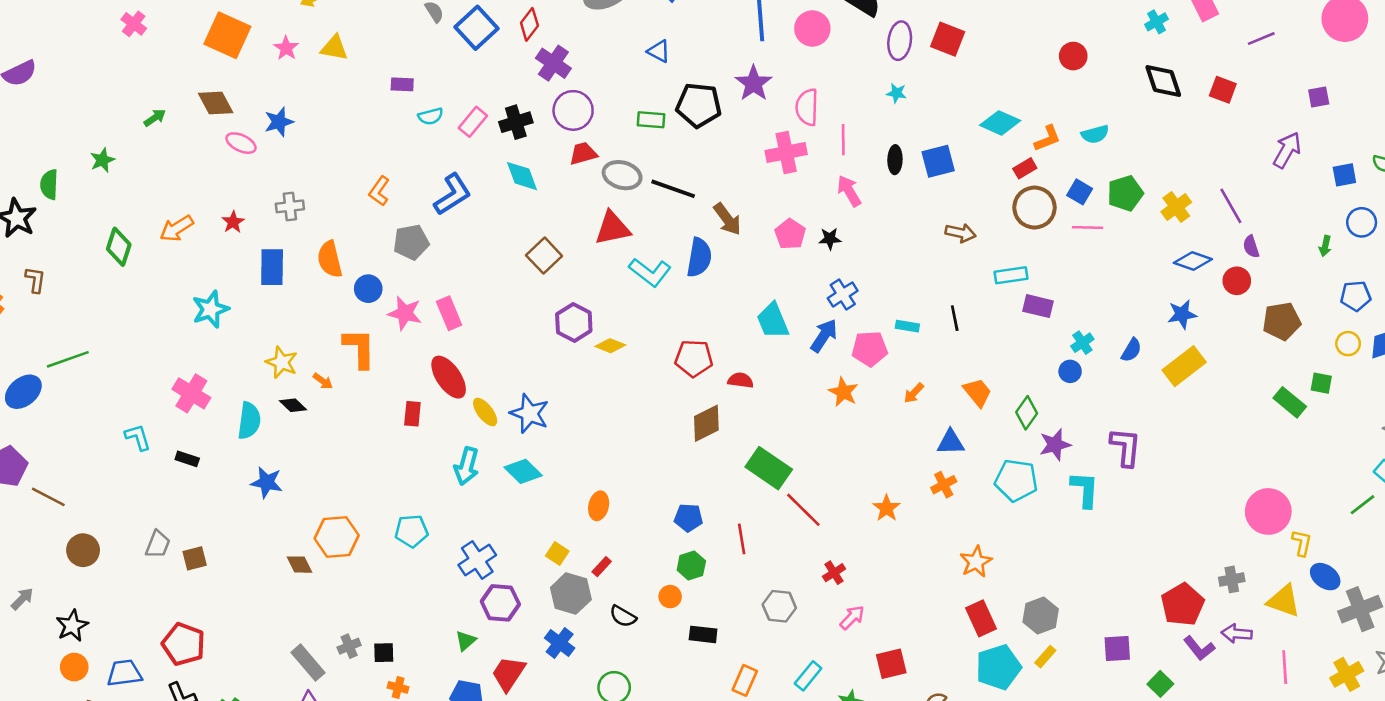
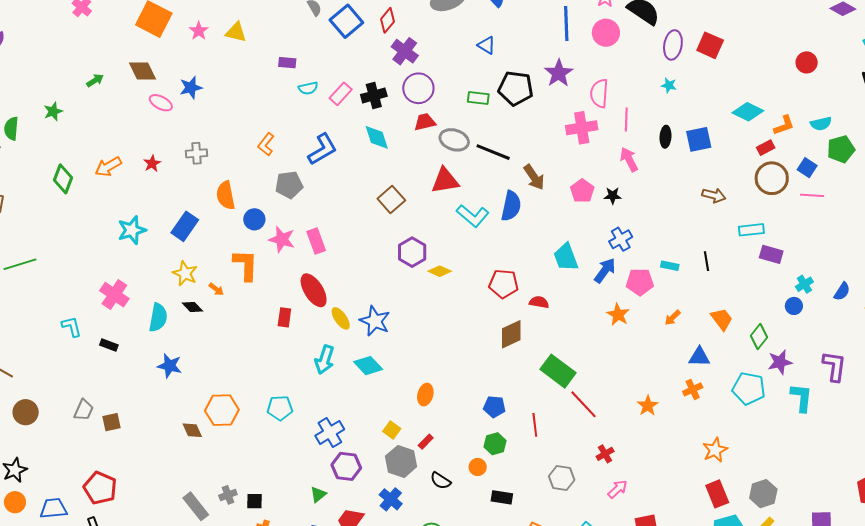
green pentagon: (1125, 193) -> (841, 149), moved
blue rectangle: (272, 267) -> (185, 226), moved, turned 32

